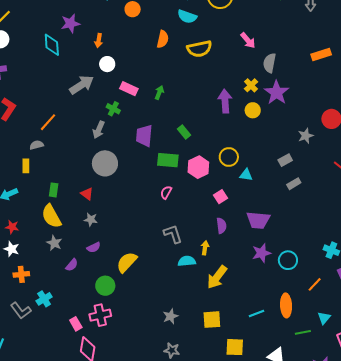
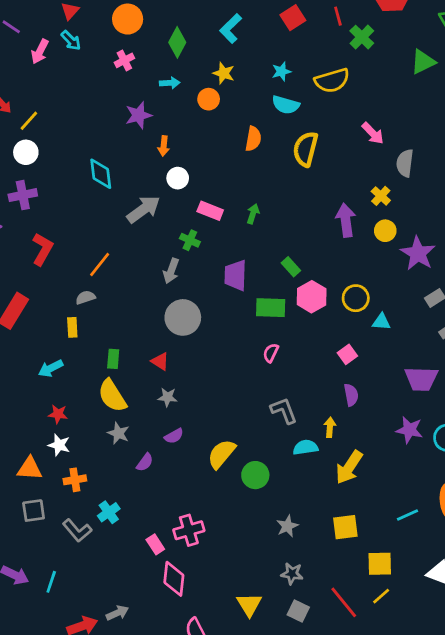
purple star: (70, 23) -> (138, 115), moved
cyan diamond: (52, 45) -> (101, 174), moved
yellow semicircle: (199, 49) -> (305, 149), turned 120
purple star: (277, 93) -> (418, 253), moved
pink hexagon: (198, 167) -> (312, 297), moved
purple trapezoid: (258, 220) -> (421, 379), moved
purple star: (261, 253) -> (409, 430), turned 30
green circle: (105, 286) -> (255, 475), moved

